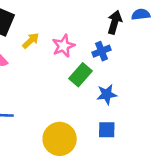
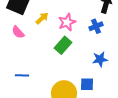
green rectangle: (81, 75) -> (63, 45), moved
blue square: (107, 130) -> (87, 84), moved

